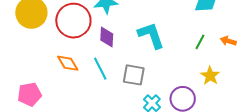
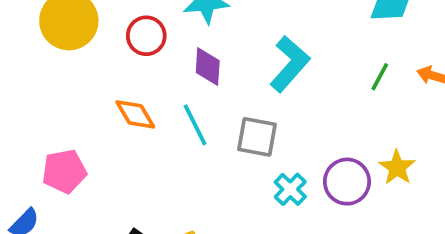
red circle: (73, 21) -> (146, 36), size x0.6
cyan L-shape: (151, 35) -> (290, 64), turned 60
yellow star: (210, 76) -> (397, 168), moved

